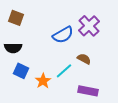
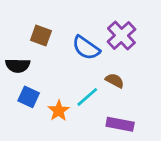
brown square: (16, 18) -> (41, 36), moved
blue semicircle: (63, 35) -> (86, 48), turned 65

